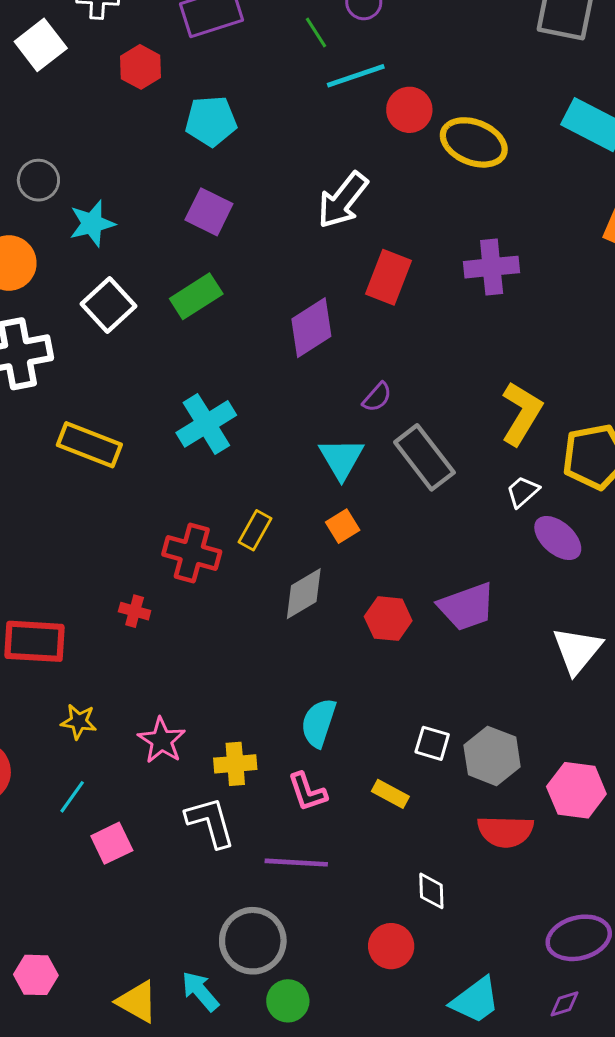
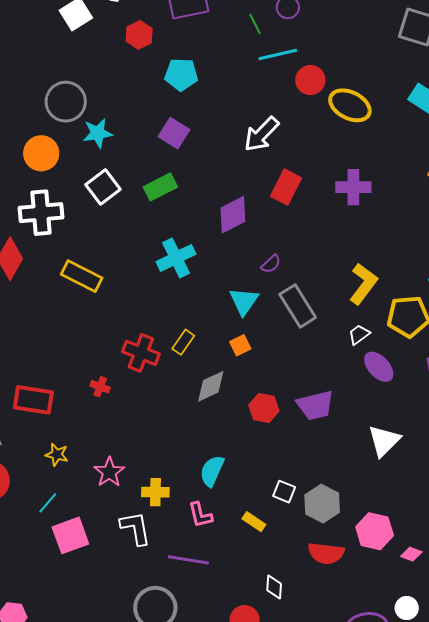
gray circle: (38, 180) -> (66, 102), size x1.5
cyan cross: (206, 424) -> (176, 258), moved
pink square: (112, 843) -> (70, 535), size x1.4

